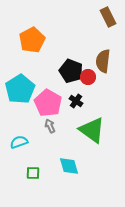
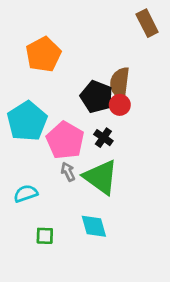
brown semicircle: (103, 61) -> (120, 83), moved
green triangle: (92, 130) -> (101, 177), moved

